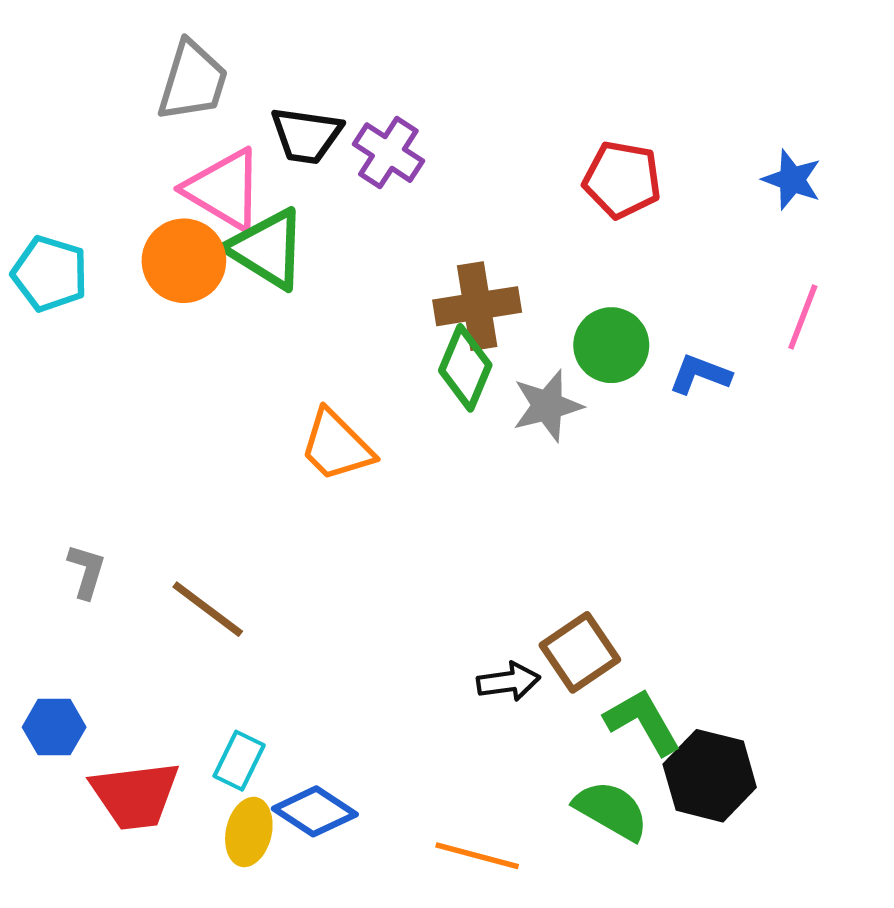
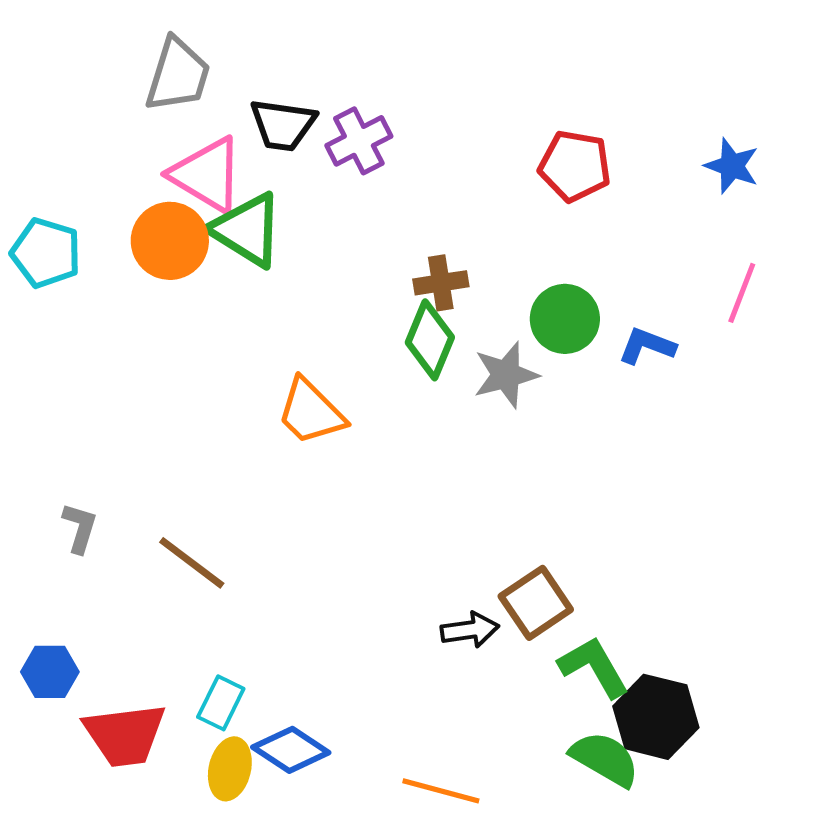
purple cross: (388, 153) -> (359, 141), turned 30
brown cross: (477, 306) -> (441, 283), size x0.7
green semicircle: (611, 810) -> (605, 759), moved

